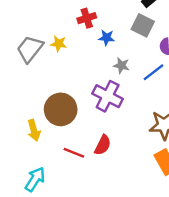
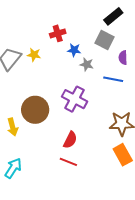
gray star: (121, 66) -> (87, 64), moved
blue line: (154, 72) -> (113, 79), turned 48
red line: (74, 153) -> (68, 162), moved

